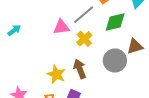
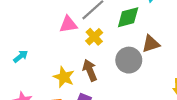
cyan arrow: (14, 30) -> (21, 56), moved

